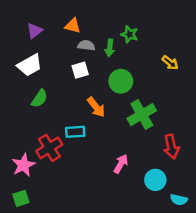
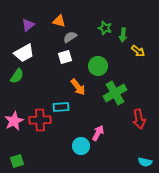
gray semicircle: (86, 45) -> (70, 37), turned -40
green arrow: (110, 48) -> (123, 35), moved
green semicircle: (39, 98) -> (17, 76), moved
red cross: (49, 148) -> (40, 120), turned 30
pink star: (23, 165) -> (14, 121), moved
cyan circle: (155, 180) -> (81, 146), moved

